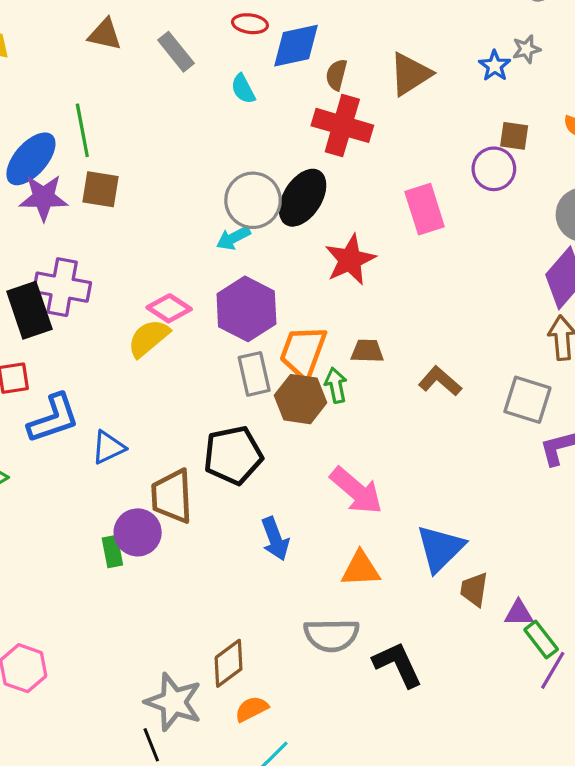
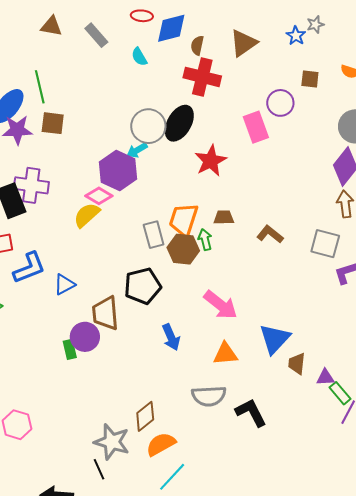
purple circle: (494, 169) -> (280, 103), moved
purple hexagon: (246, 309) -> (118, 170), moved
orange semicircle: (252, 709) -> (161, 444), size x1.4

